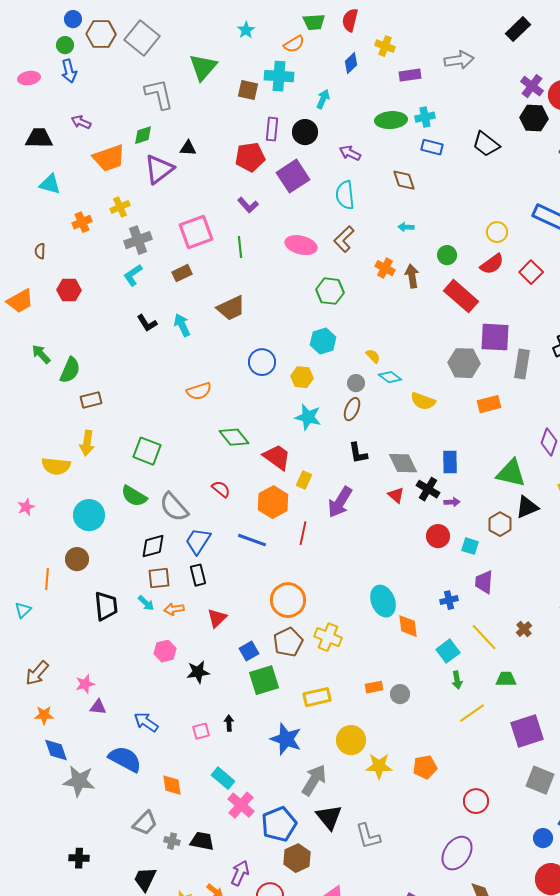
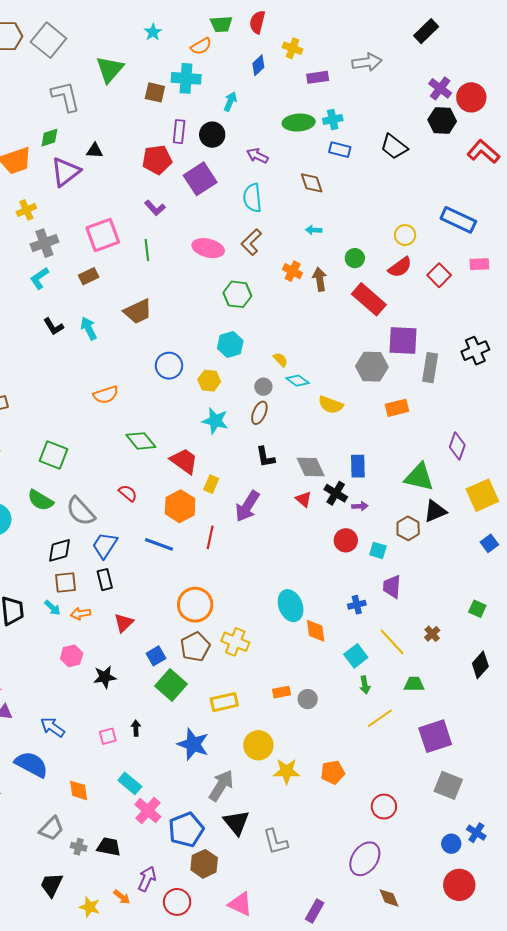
green square: (264, 680) -> (171, 685), turned -32

